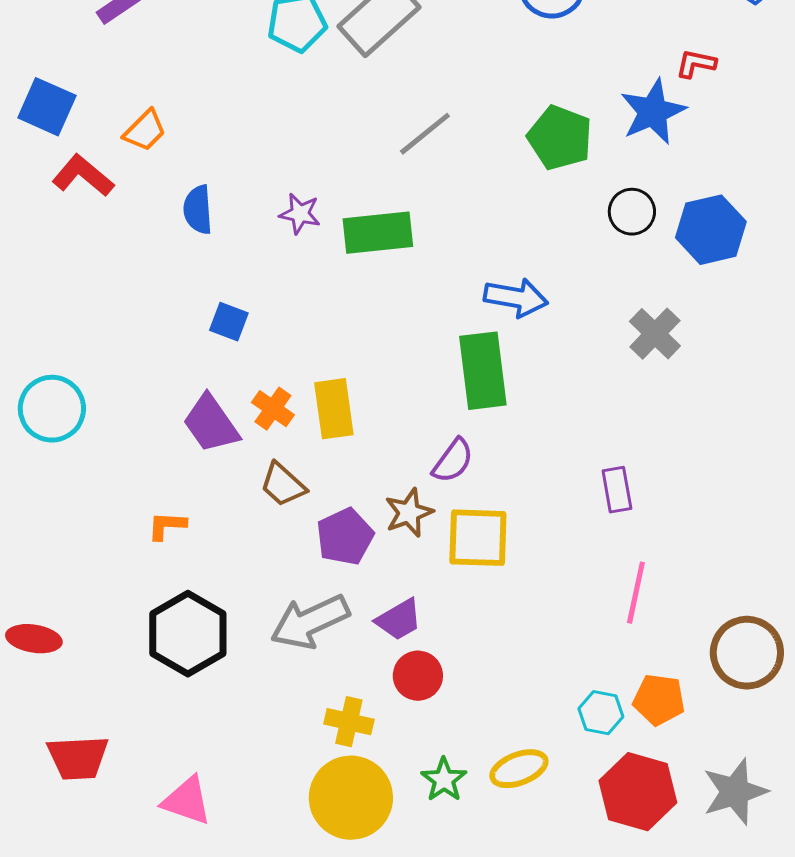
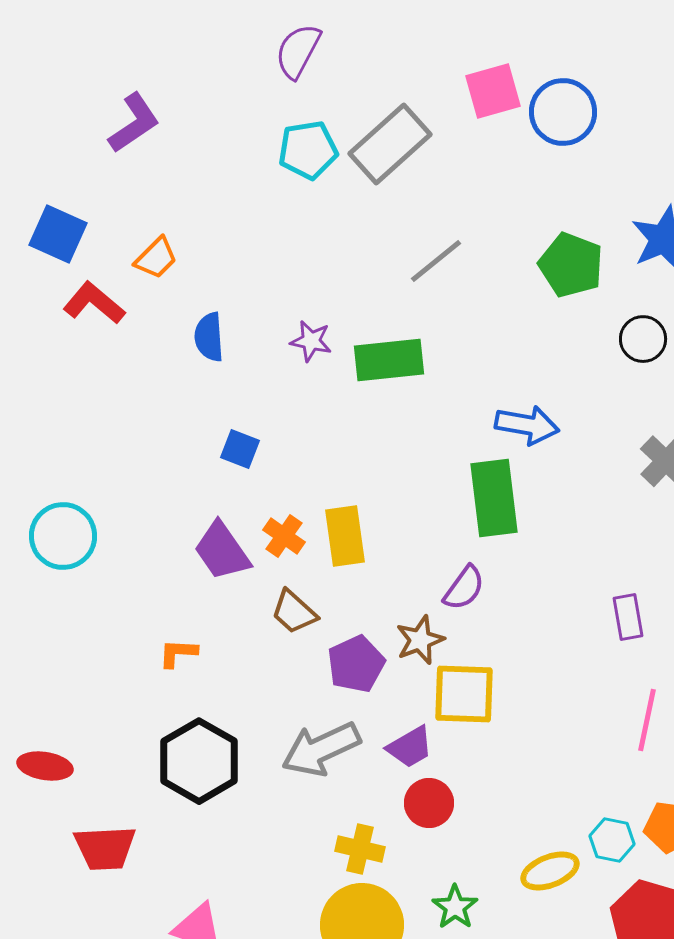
yellow square: (478, 538) -> (464, 694), moved
red trapezoid: (78, 758) -> (105, 848), moved
yellow ellipse: (519, 769) -> (550, 871), moved

